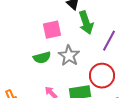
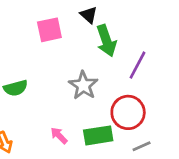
pink square: (52, 30) -> (49, 30), moved
green semicircle: (42, 58) -> (16, 88), moved

